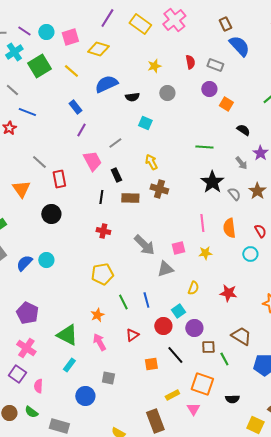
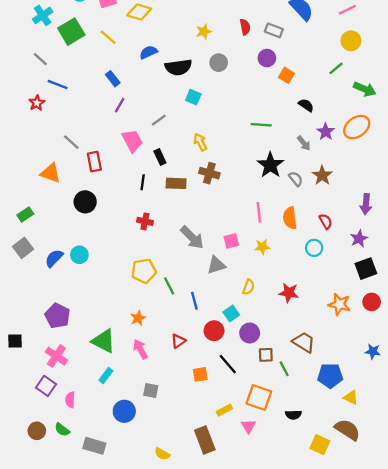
blue semicircle: (106, 84) -> (148, 52), size x0.7
black semicircle: (132, 97) -> (178, 67), size x1.6
orange triangle: (21, 189) -> (51, 173), turned -36
green line: (123, 302) -> (169, 286), moved

